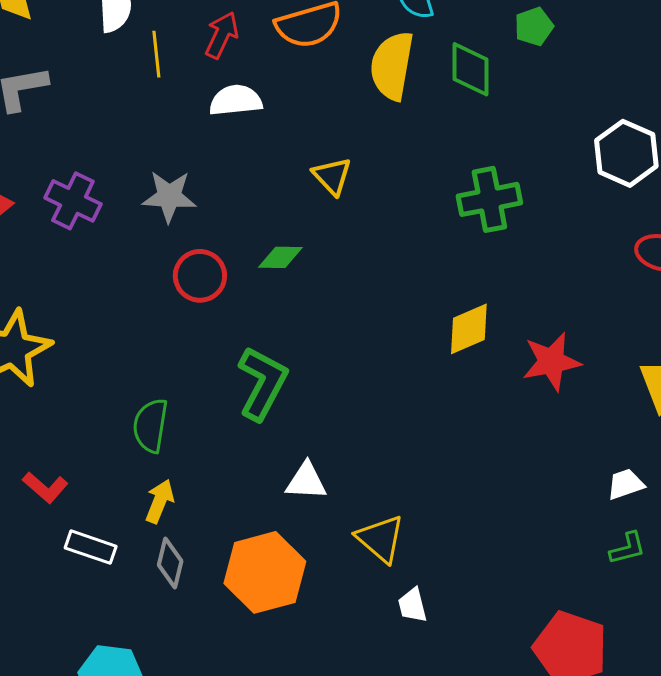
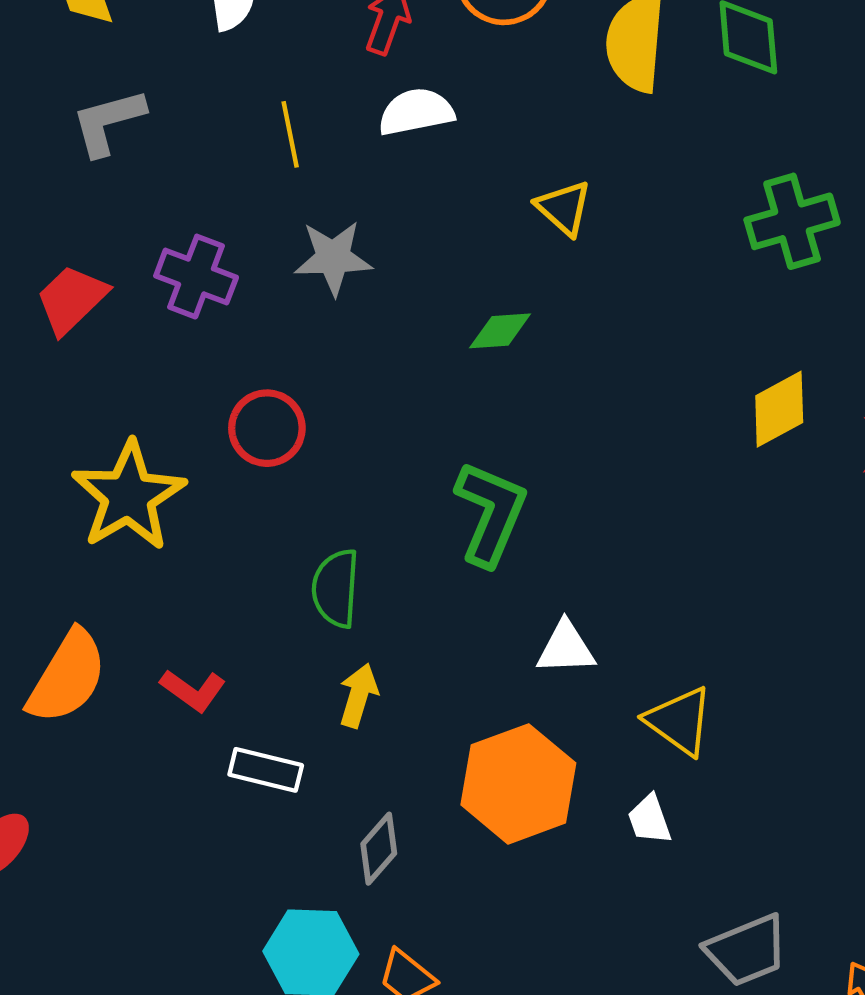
yellow line: (156, 54) -> (290, 134), moved
red circle: (200, 276) -> (267, 428), moved
gray diamond: (170, 563) -> (379, 849), moved, turned 33
white trapezoid: (412, 605) -> (649, 819), moved

